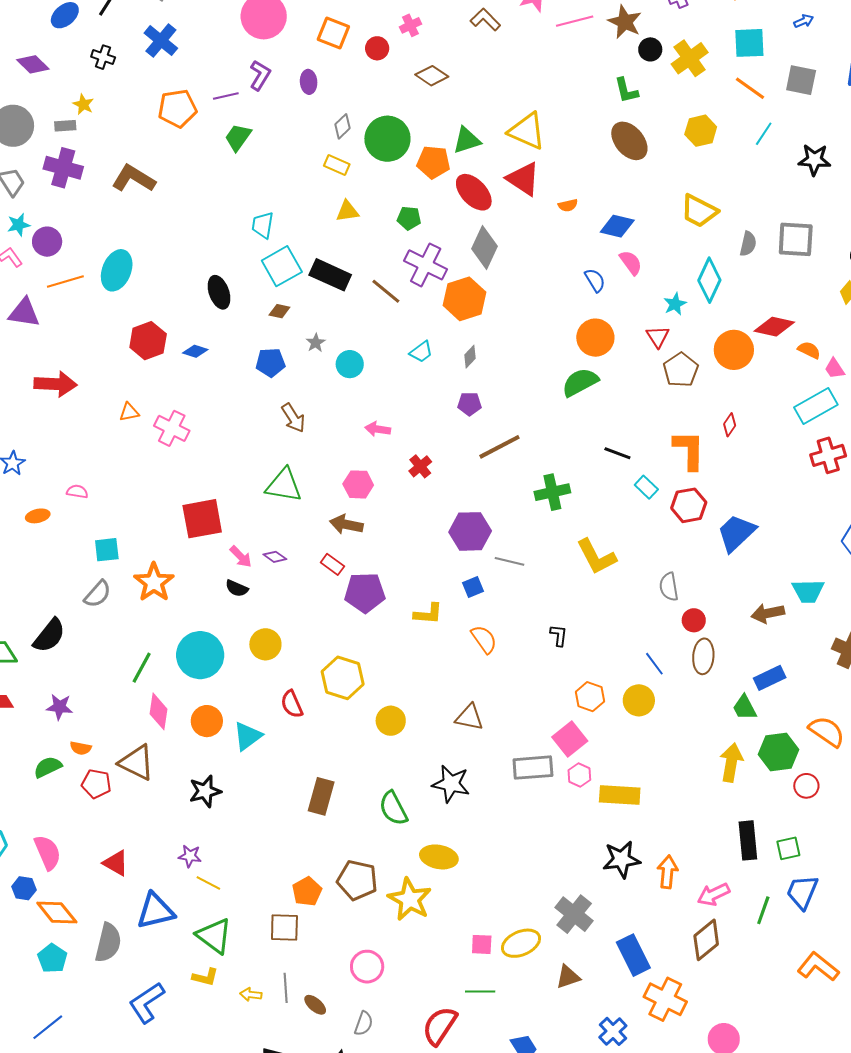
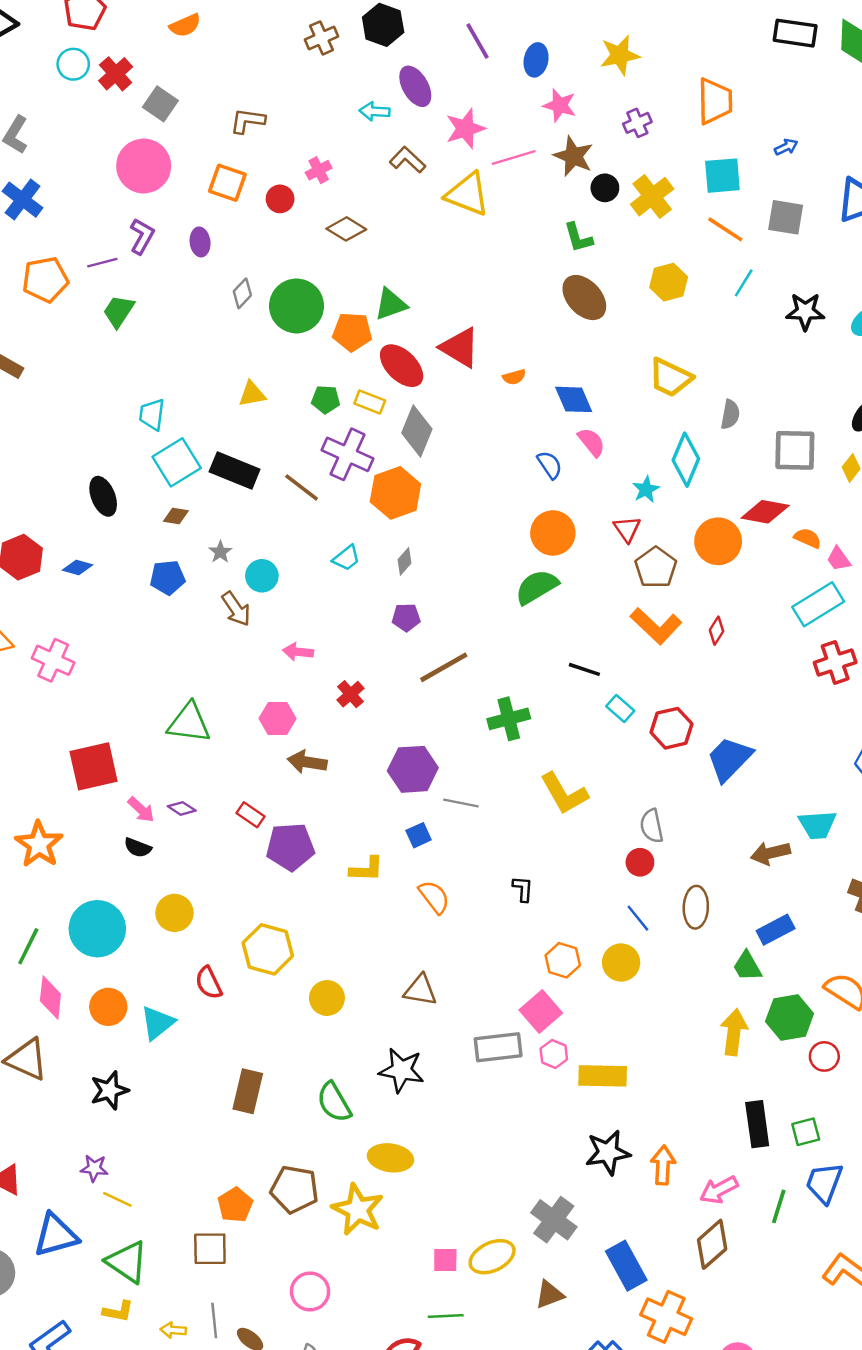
yellow triangle: (527, 131) -> (467, 194), moved
yellow rectangle: (337, 165) -> (370, 402), moved
blue diamond: (617, 226) -> (574, 399), turned 56
gray square: (796, 239) -> (795, 450), moved
brown arrow: (293, 418) -> (236, 609), moved
orange L-shape: (689, 450) -> (656, 626), moved, turned 135
brown arrow: (346, 525) -> (307, 762), moved
red circle: (694, 620) -> (640, 862), moved

